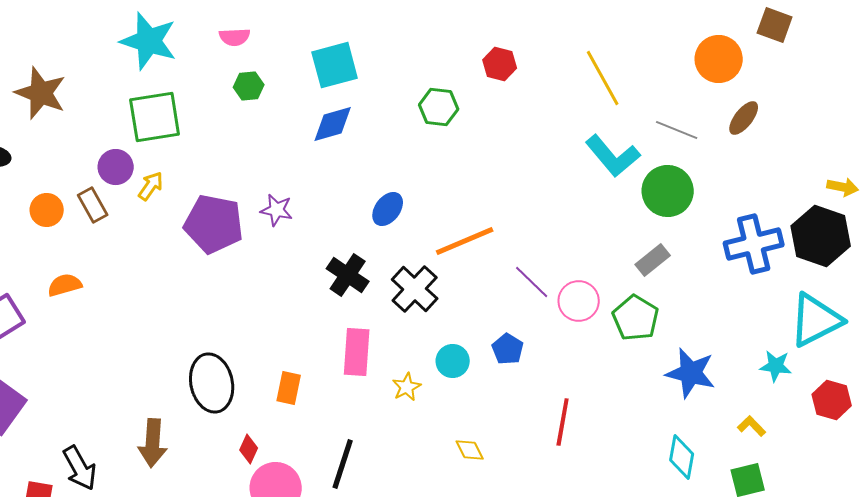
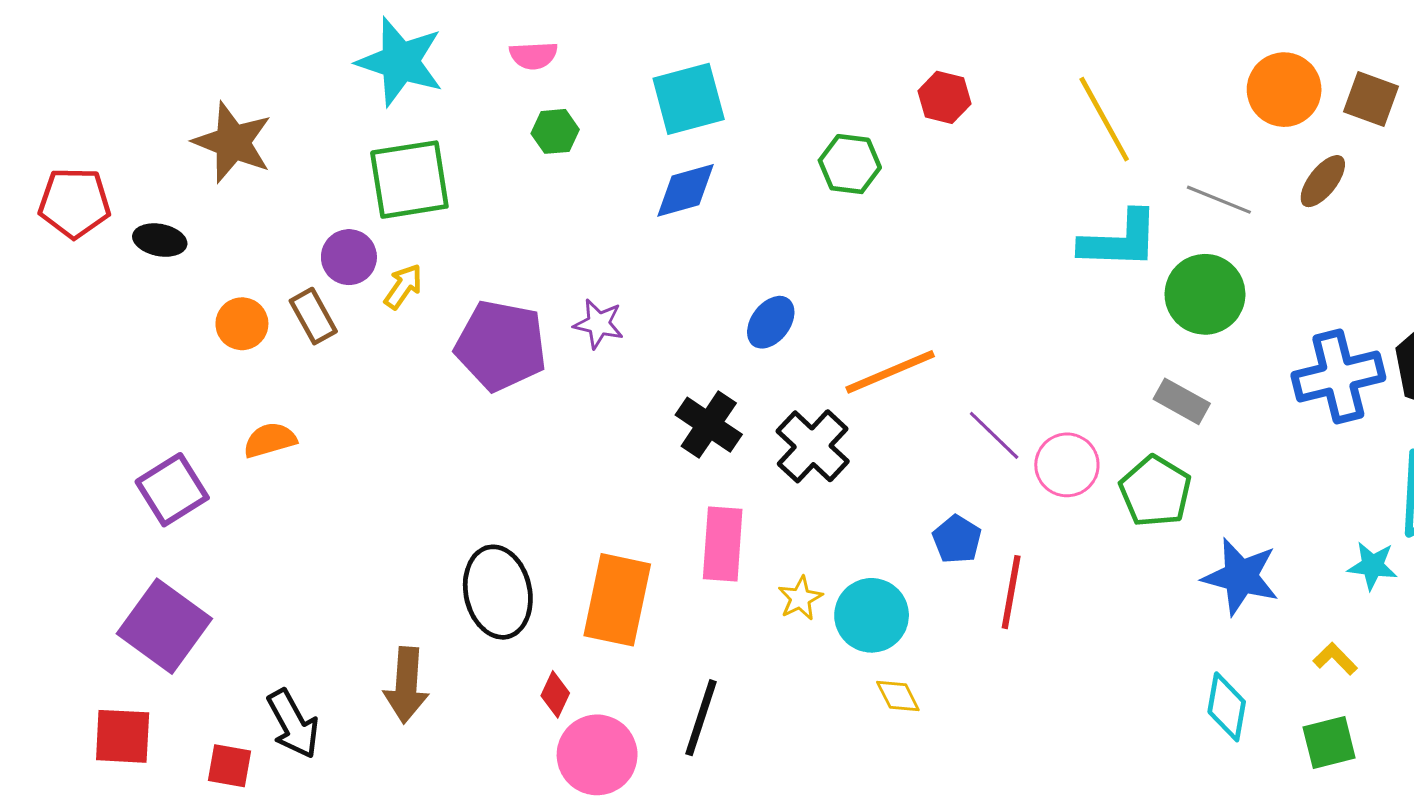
brown square: (775, 25) -> (1371, 99), moved
cyan L-shape: (613, 156) -> (1120, 240), turned -48
gray rectangle: (653, 260) -> (1182, 401), turned 68
cyan circle: (453, 361) -> (872, 615), moved, size x1.4
orange rectangle: (289, 388) -> (617, 600), size x1.8
red line: (563, 422) -> (1011, 592), moved

